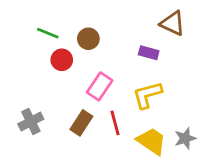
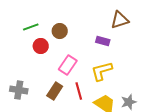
brown triangle: (173, 23) -> (120, 20), turned -42
green line: (48, 33) -> (31, 27), turned -42
gray cross: (31, 122) -> (19, 90), turned 36

